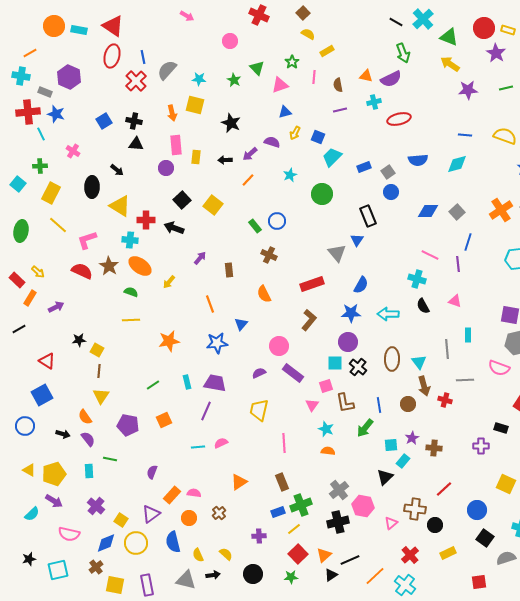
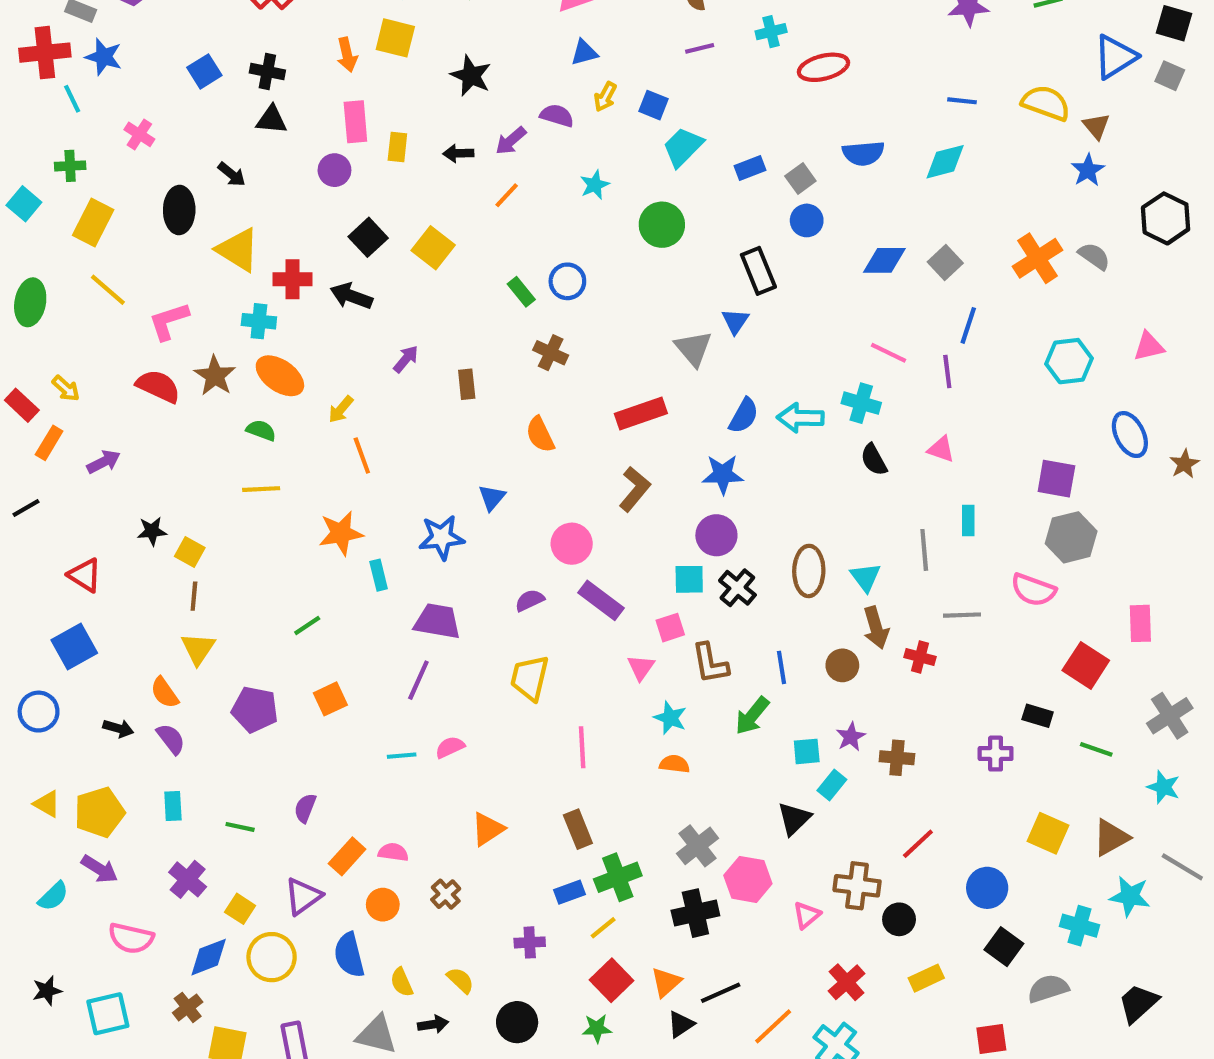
orange line: (210, 304) -> (362, 456), moved
cyan arrow: (388, 314) -> (800, 418), moved
cyan rectangle: (187, 382) -> (379, 575), moved
green line: (110, 459) -> (240, 827), moved

